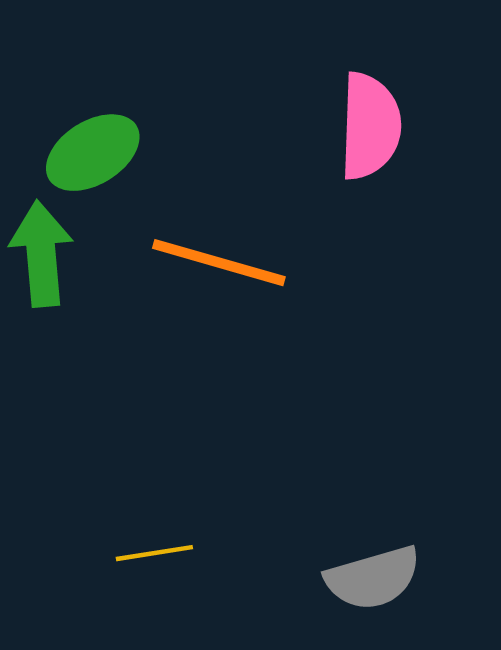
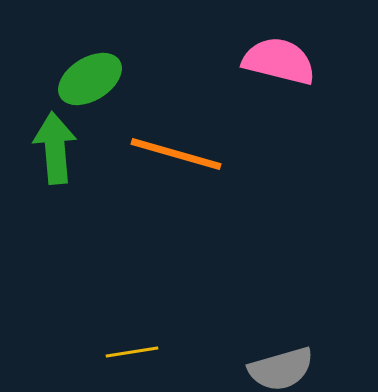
pink semicircle: (370, 126) -> (279, 61), turned -78

